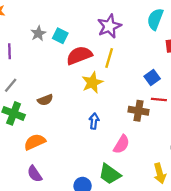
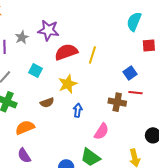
purple star: (109, 26) -> (48, 30), moved, turned 30
gray star: (38, 33) -> (22, 37), moved
cyan square: (60, 36) -> (35, 70), moved
yellow star: (92, 83) -> (68, 84), moved
brown semicircle: (45, 100) -> (47, 103), moved

